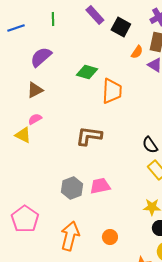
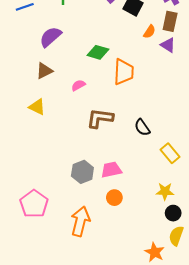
pink semicircle: (35, 119) -> (78, 85), moved
yellow triangle: (23, 135) -> (37, 107), moved
black semicircle: (150, 145) -> (142, 128), moved
orange circle: (110, 237) -> (114, 198), moved

